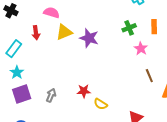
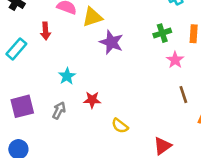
yellow triangle: (64, 32) -> (92, 17), moved
cyan star: (17, 72) -> (67, 76), moved
red star: (84, 91) -> (92, 100), moved

